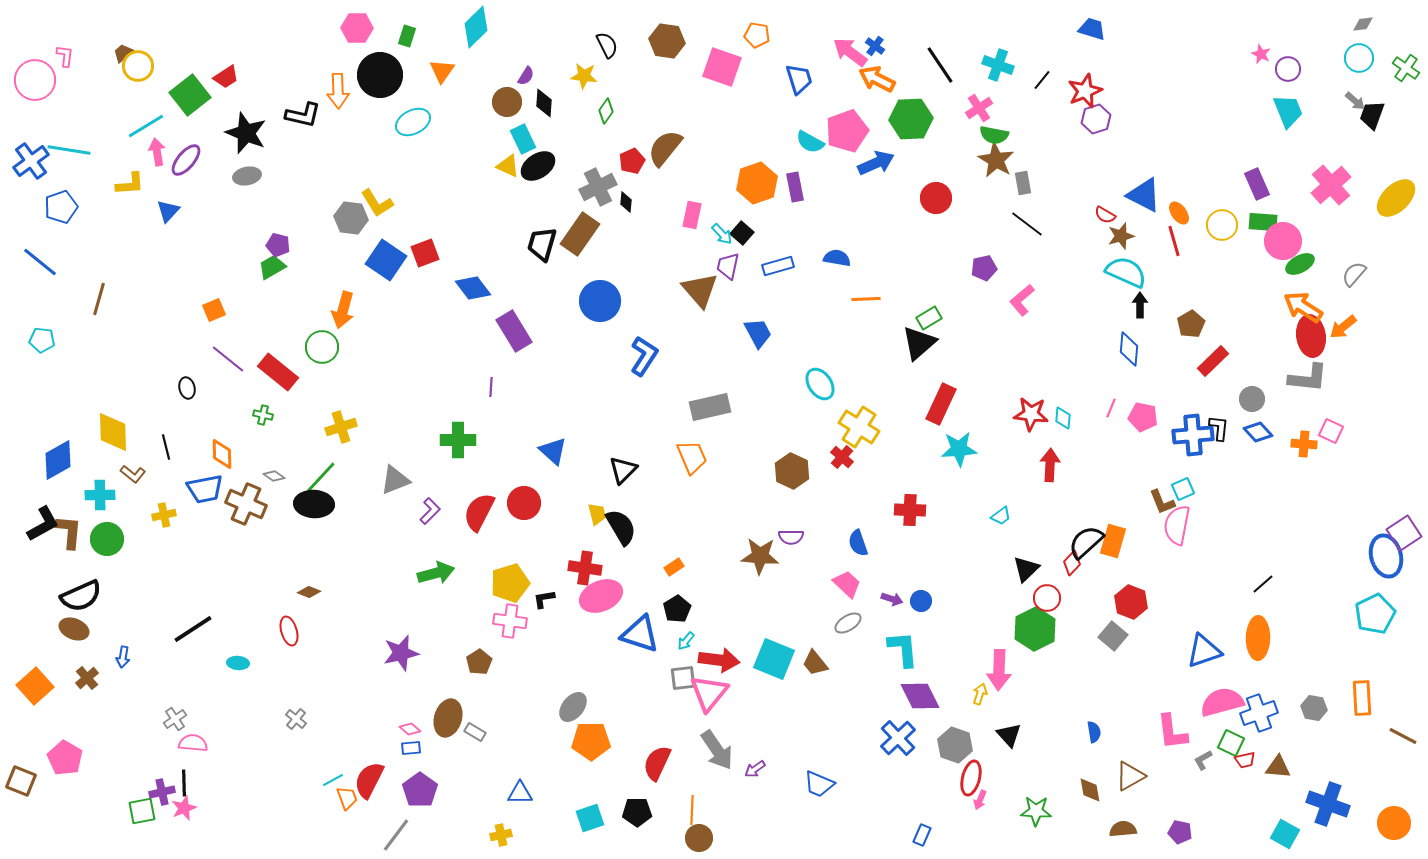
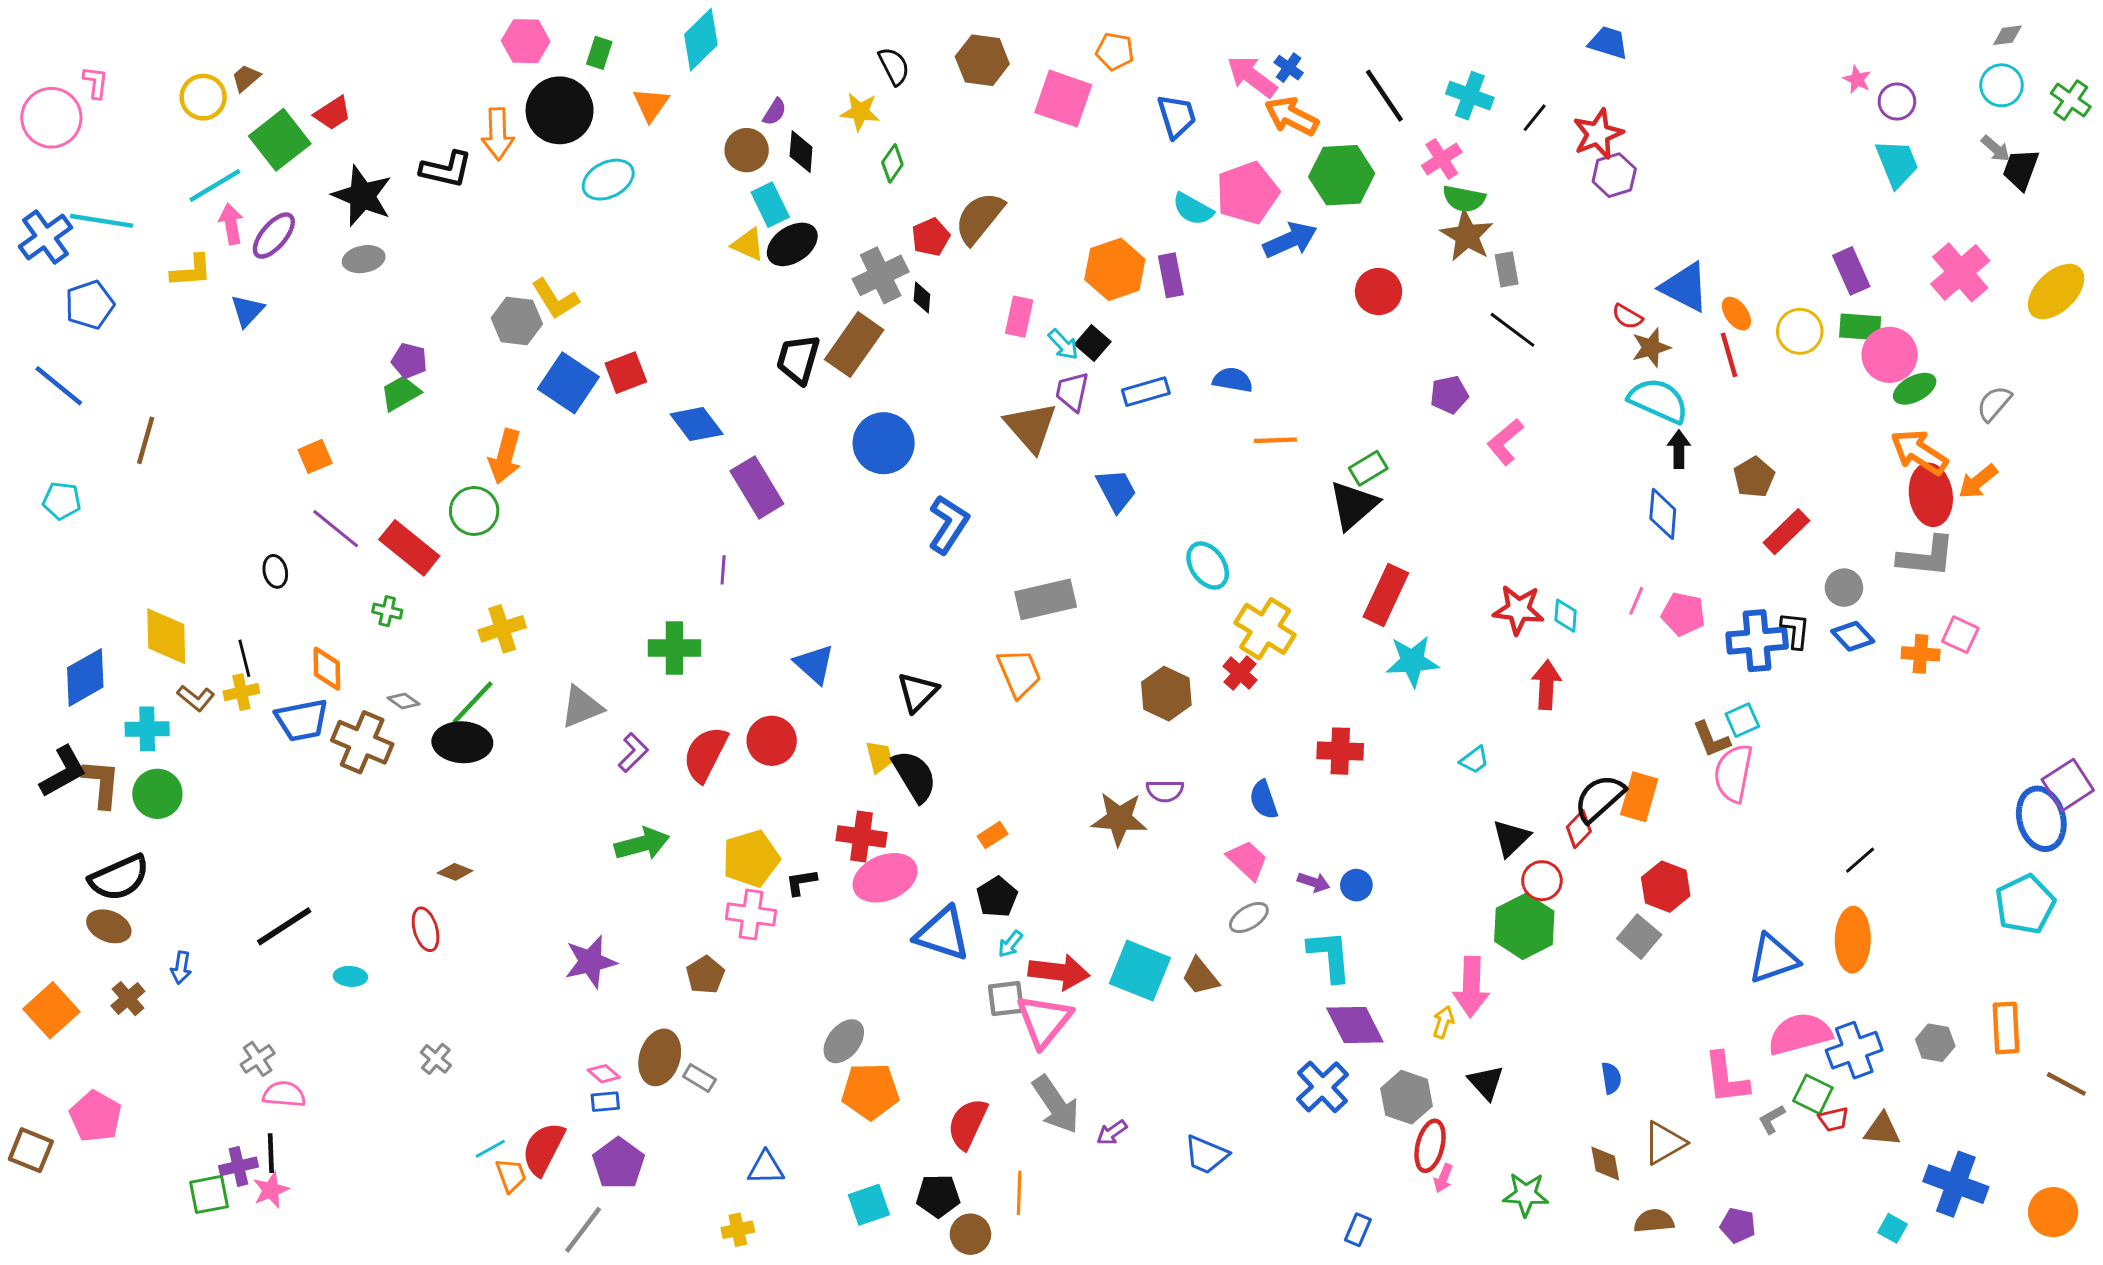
brown trapezoid: (123, 53) -> (246, 78), moved
yellow cross: (164, 515) -> (241, 692), moved
cyan square: (1285, 834) -> (1893, 1228), size x0.7
brown circle: (699, 838) -> (970, 1234), moved

